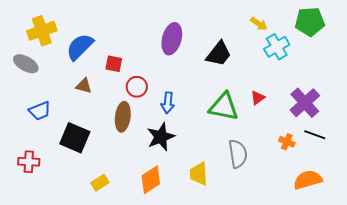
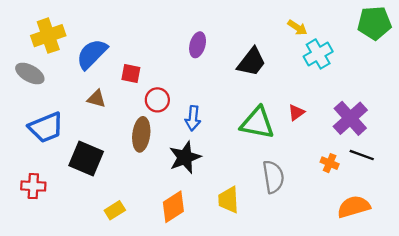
green pentagon: (310, 22) -> (374, 23), moved
purple ellipse: (172, 39) -> (198, 45), size x0.7
blue trapezoid: (40, 111) -> (46, 127), size x1.4

